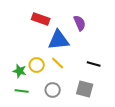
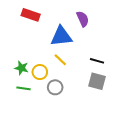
red rectangle: (41, 19) -> (31, 15), moved
yellow circle: (37, 65) -> (40, 72), moved
gray square: (85, 89) -> (97, 81), moved

